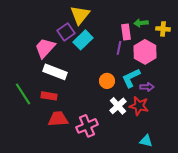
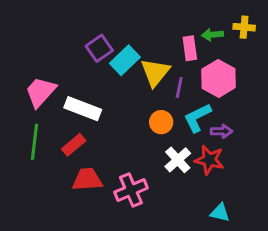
yellow triangle: (80, 15) -> (155, 72), moved
yellow cross: (163, 29) -> (244, 27), moved
pink trapezoid: (45, 48) -> (40, 92), moved
purple line: (119, 48) -> (179, 87), moved
green line: (23, 94) -> (34, 142), turned 40
red rectangle: (49, 96) -> (74, 145), turned -49

